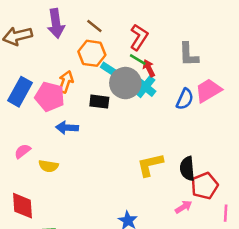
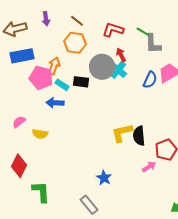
purple arrow: (56, 24) -> (46, 19), size x0.6
red L-shape: (139, 37) -> (113, 30), turned -105
green line: (138, 59) -> (143, 32), moved
cyan rectangle: (109, 69) -> (62, 85), moved
blue rectangle: (20, 92) -> (22, 56), moved, turned 50
black semicircle: (187, 169) -> (139, 136), moved
red diamond: (22, 206) -> (19, 166), turned 30

